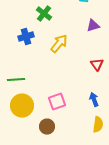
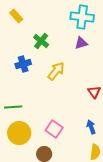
purple triangle: (93, 26) -> (81, 43), moved
pink square: (57, 102) -> (54, 129), turned -36

